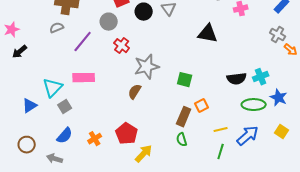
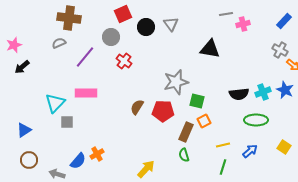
gray star: (147, 67) -> (176, 82), moved
green square: (185, 80) -> (197, 101), moved
blue star: (279, 98) -> (285, 90), moved
blue triangle: (30, 106) -> (24, 130), moved
gray square: (65, 107) -> (67, 122), turned 32
red pentagon: (127, 134) -> (163, 111), moved, turned -30
blue semicircle: (65, 136) -> (78, 161), moved
blue arrow: (248, 136) -> (250, 151), size x0.7

